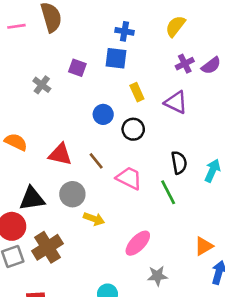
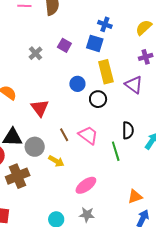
yellow rectangle: (137, 92) -> (106, 72), size x1.6
red triangle: (60, 154) -> (40, 108), turned 30
brown line: (96, 161) -> (64, 135), moved
gray circle: (72, 194) -> (35, 147), moved
gray star: (157, 276) -> (87, 215), moved

